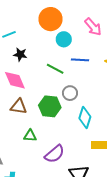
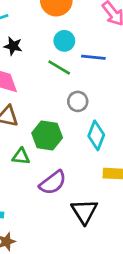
cyan circle: (64, 39) -> (64, 41), moved
green hexagon: (50, 106) -> (47, 135), moved

